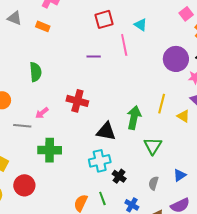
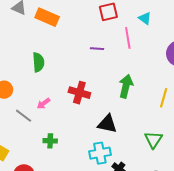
orange rectangle: (43, 26) -> (47, 17), size x1.6
green arrow: (134, 118) -> (126, 86), moved
gray line: (22, 126) -> (24, 116), turned 30
green cross: (50, 150) -> (50, 141), size x0.6

